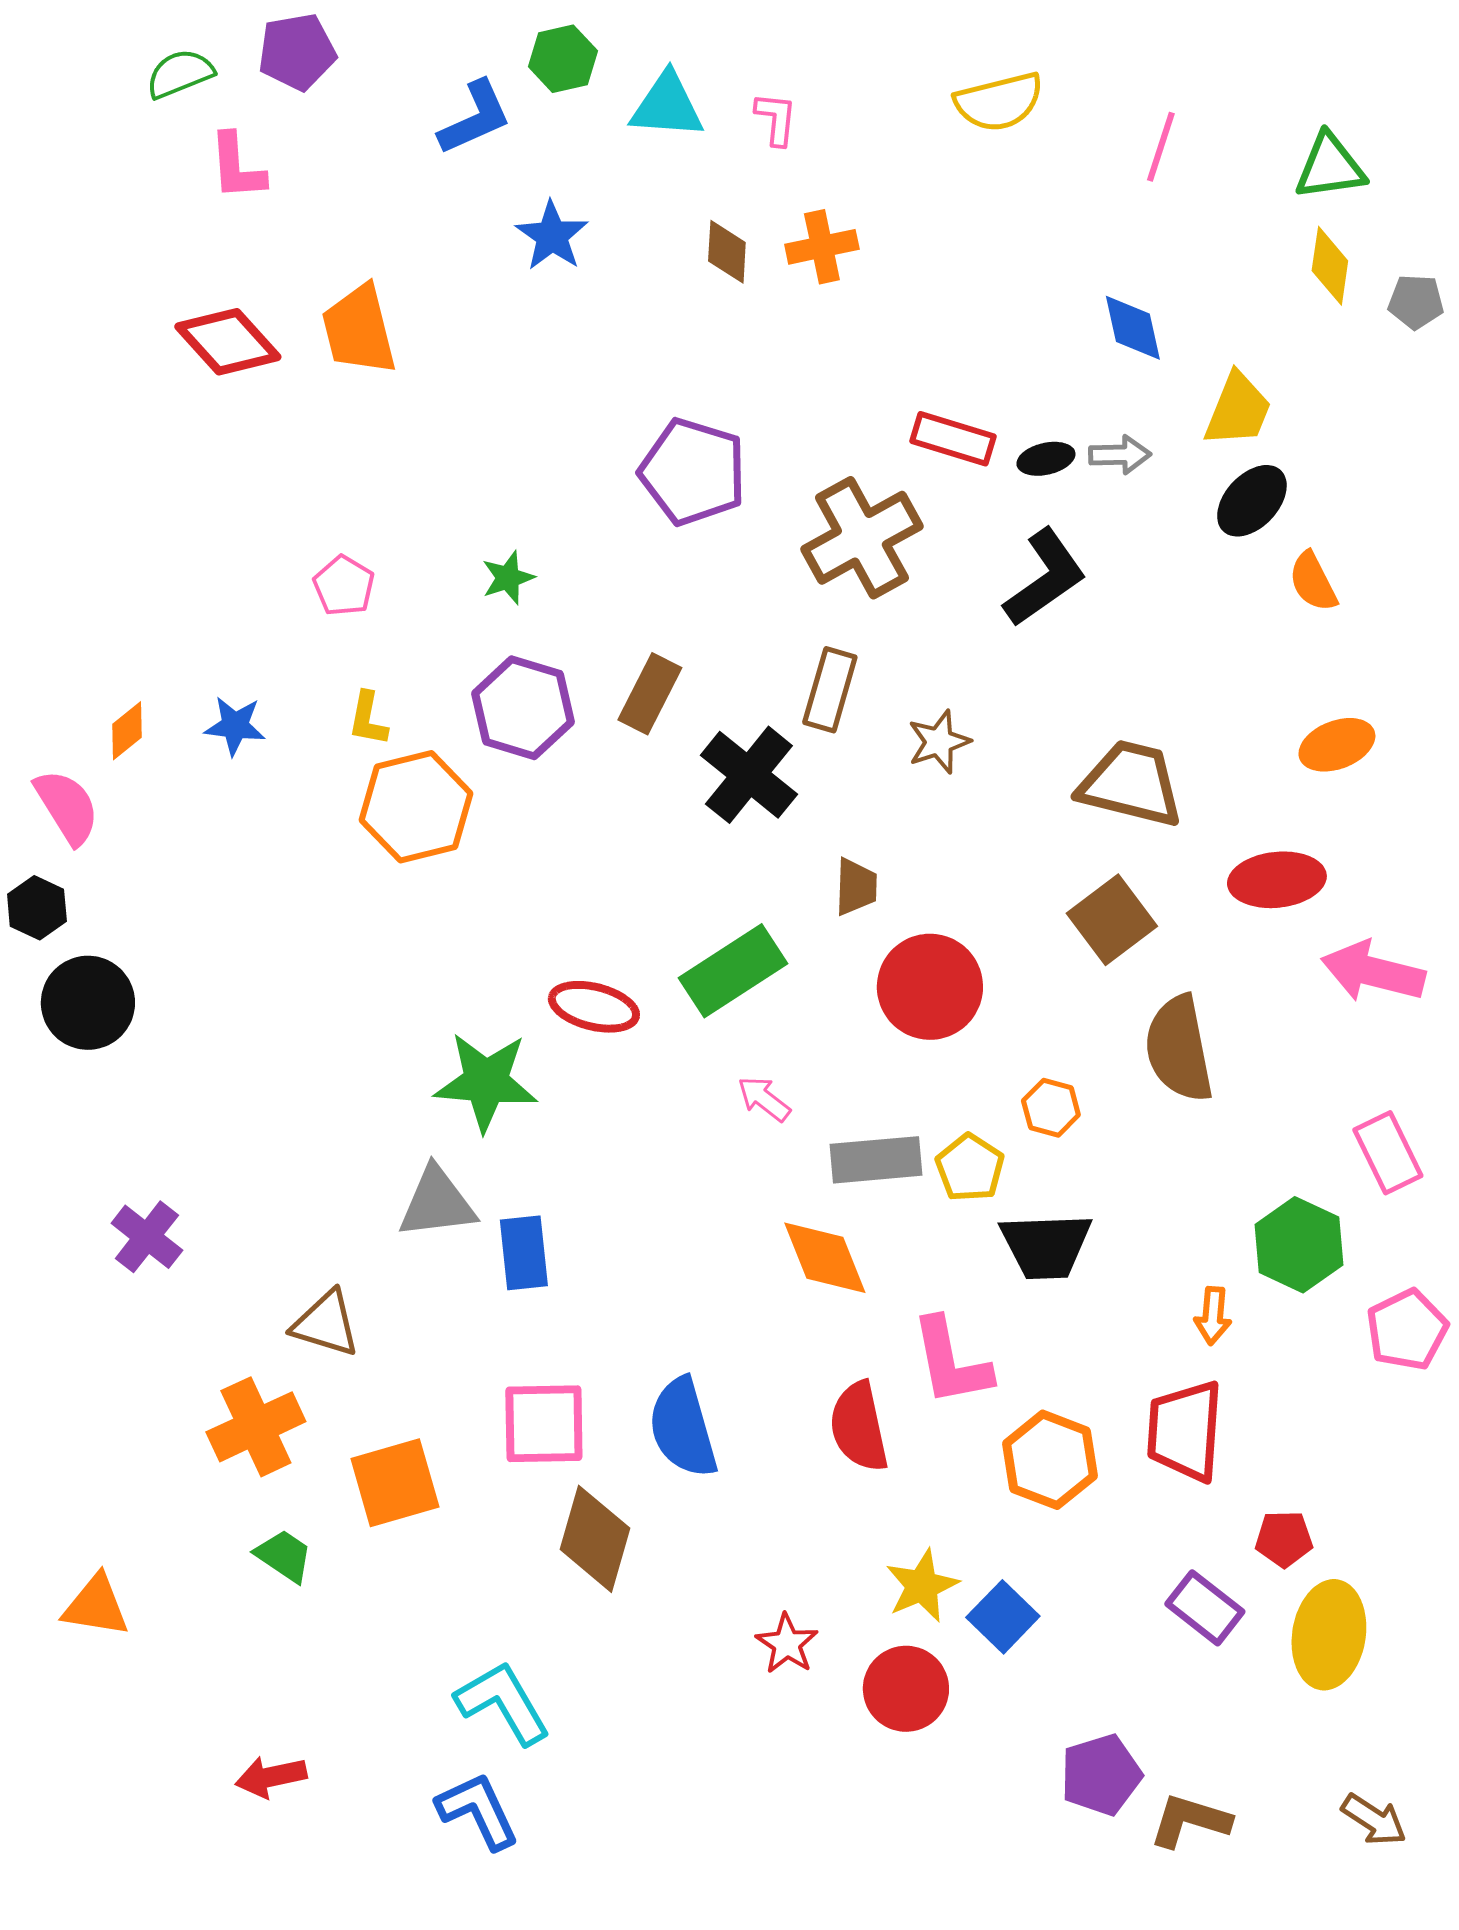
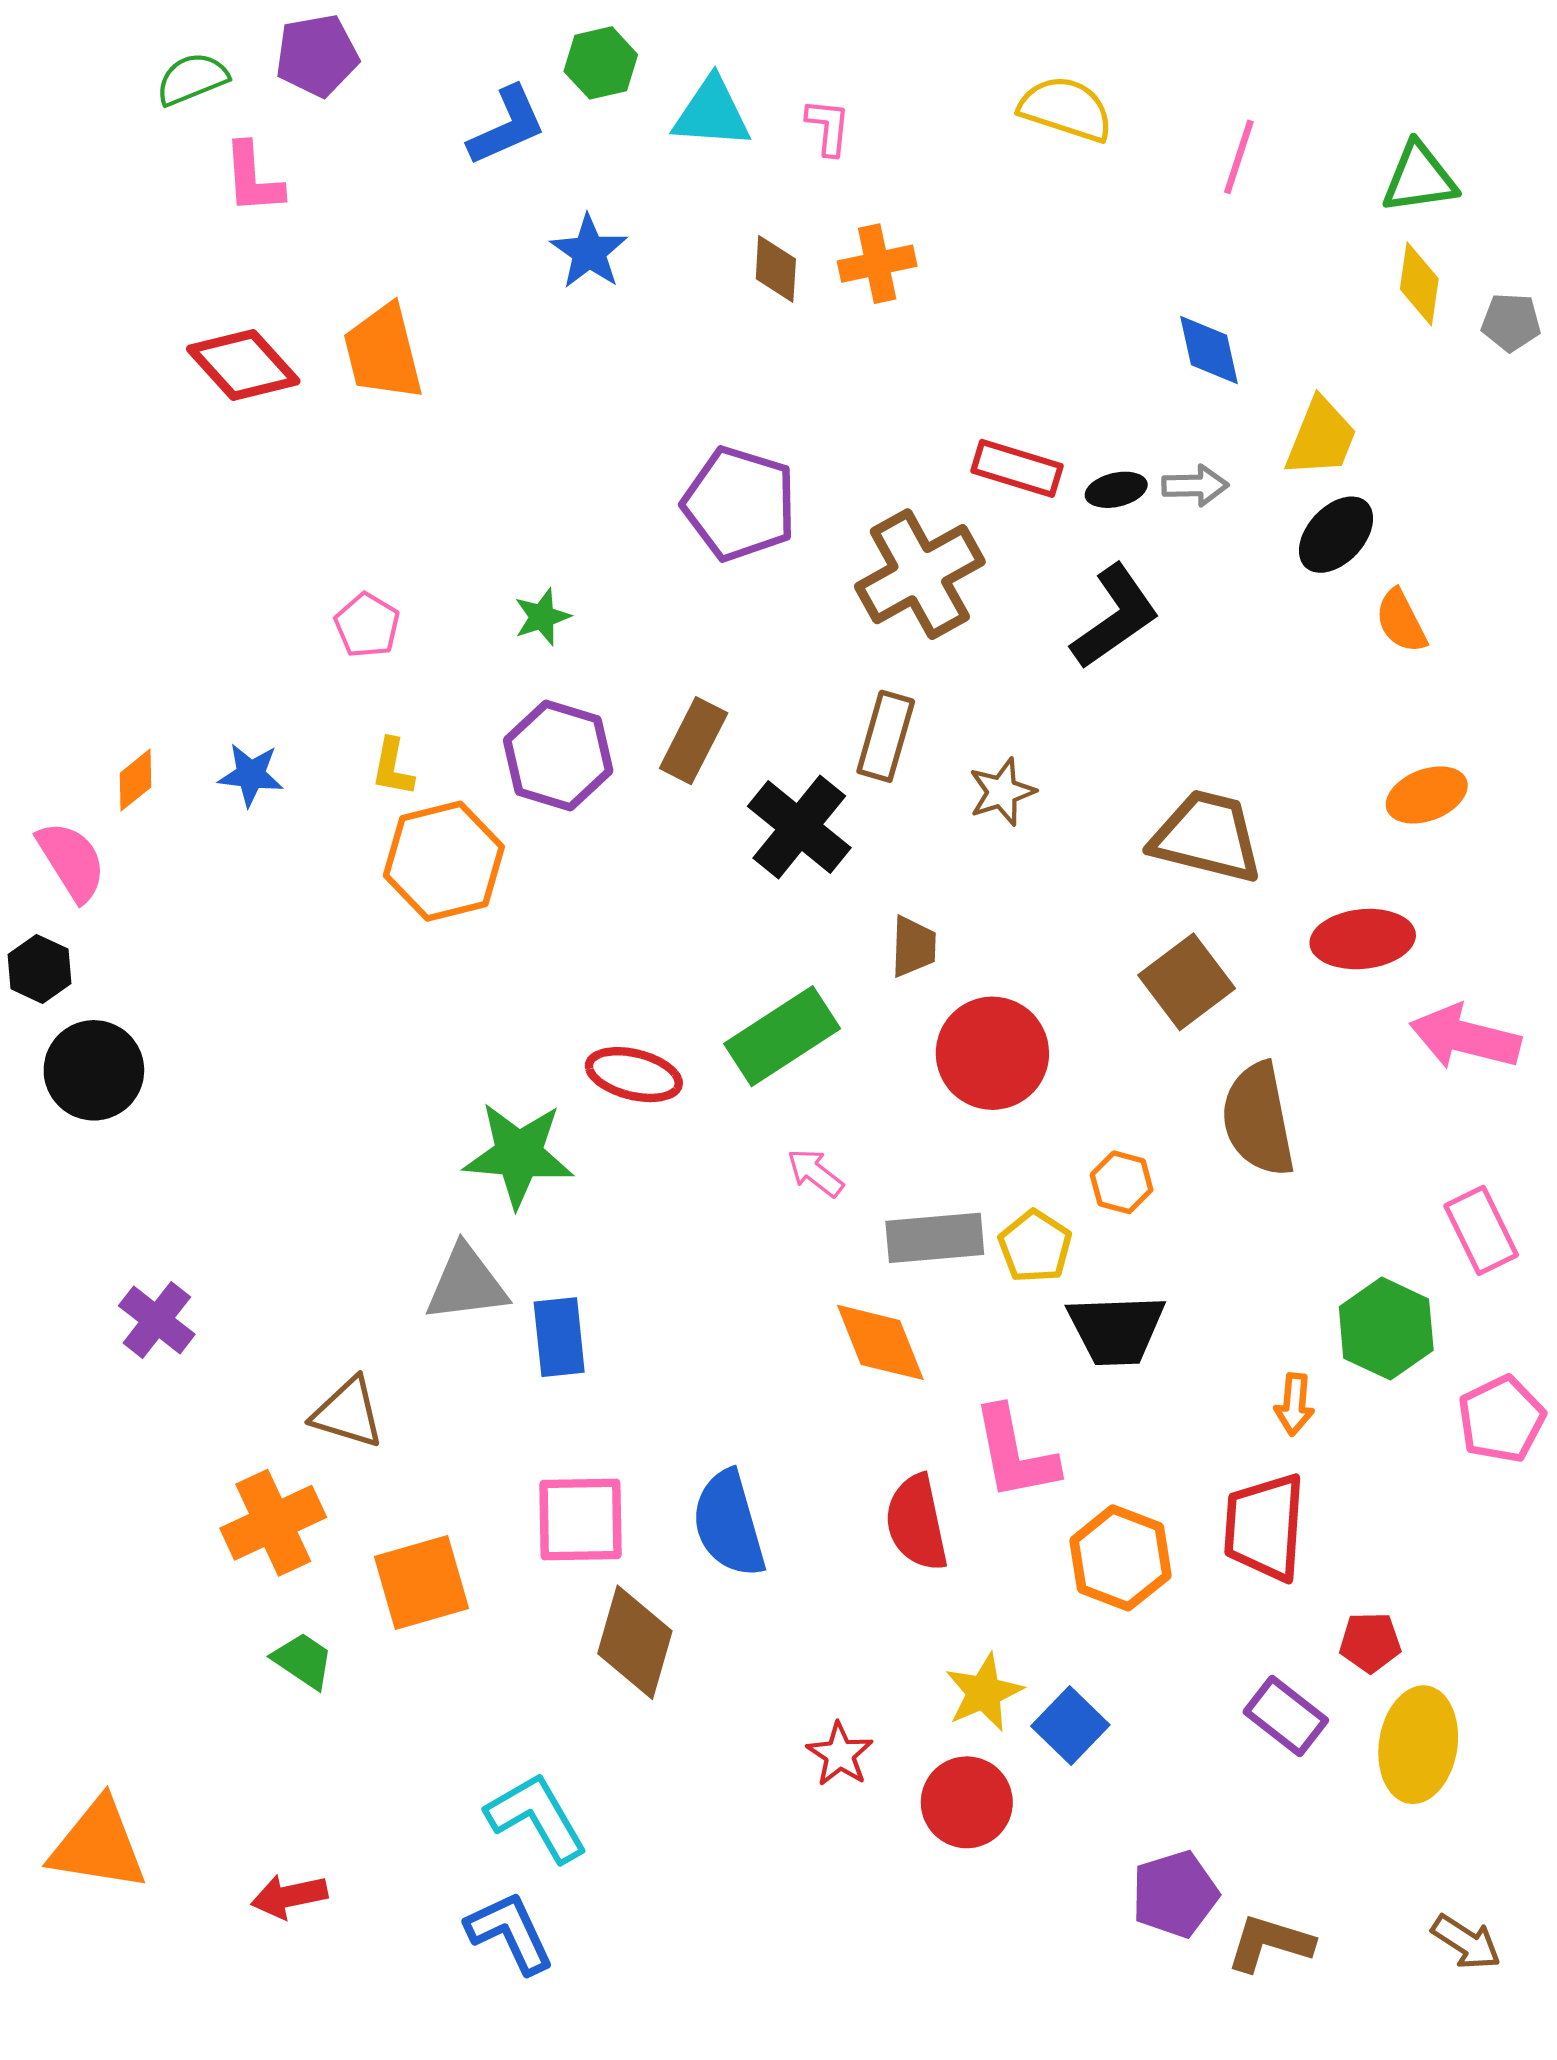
yellow semicircle: (999, 102) -> (1066, 109), turned -148
orange triangle: (96, 1606) -> (98, 1845), moved, size x1.4

